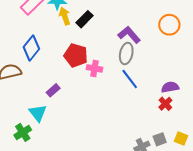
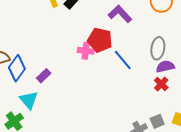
blue diamond: (31, 48) -> (17, 68), moved
gray ellipse: (126, 54) -> (158, 48), moved
red pentagon: (76, 55) -> (100, 40), moved

